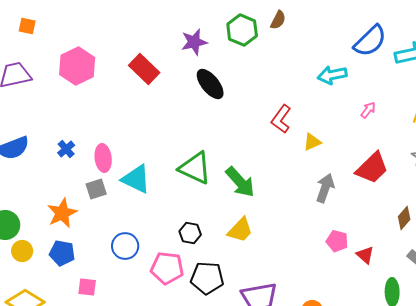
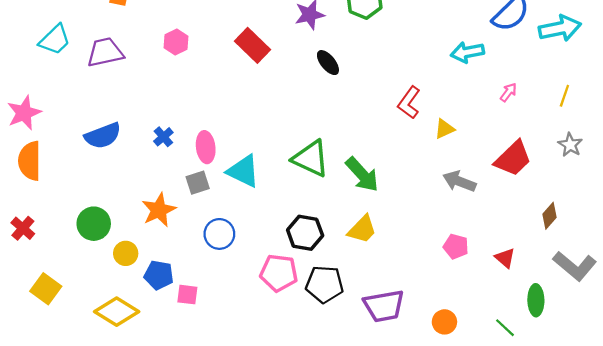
pink hexagon: (77, 66) -> (176, 42), size x0.6
black ellipse: (210, 84) -> (328, 63), size x0.7
gray arrow: (325, 188) -> (459, 181), turned -88
black hexagon: (190, 233) -> (305, 233), size x1.4
pink pentagon: (337, 241) -> (456, 247), moved
blue circle: (125, 246) -> (219, 234), moved
yellow circle: (22, 251) -> (126, 253), moved
blue pentagon: (62, 253) -> (159, 275), moved

